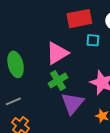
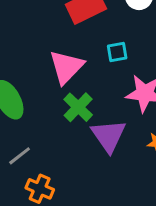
cyan square: (93, 40) -> (117, 52), moved

